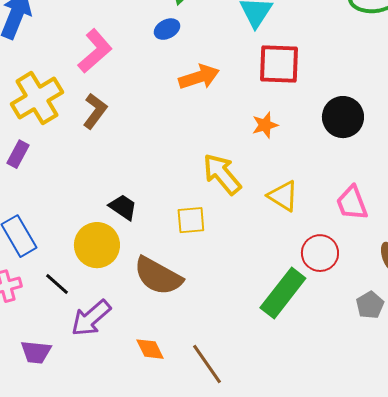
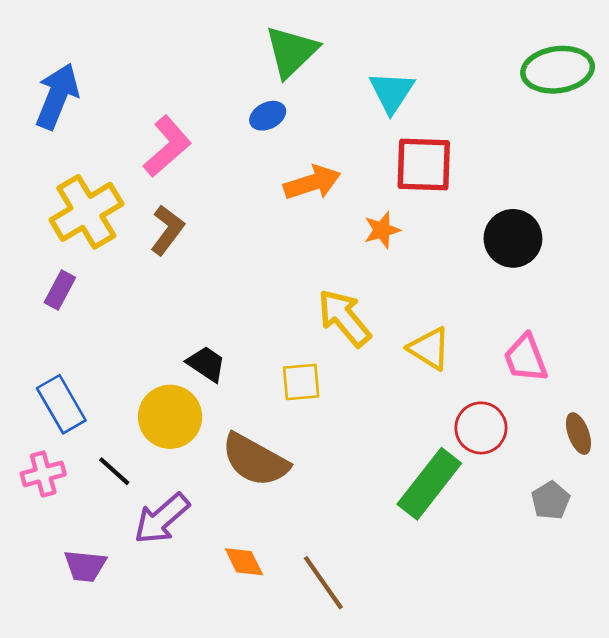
orange star: (265, 125) -> (382, 230), moved

